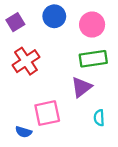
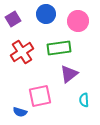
green rectangle: (93, 59) -> (59, 48), moved

